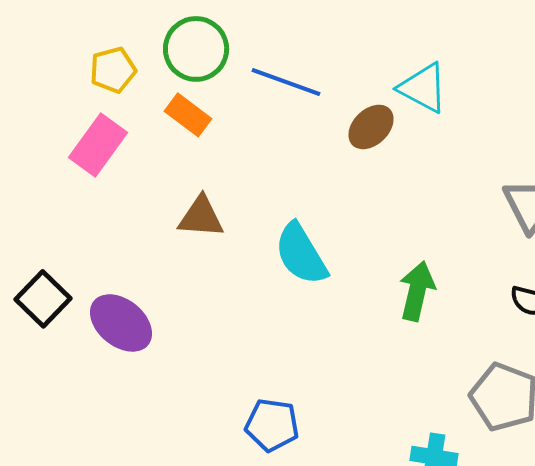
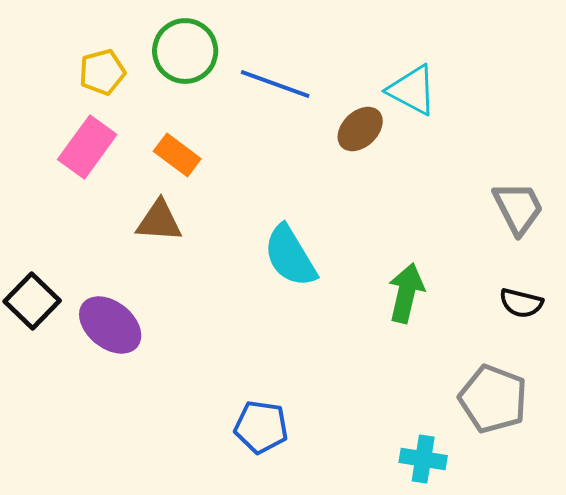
orange rectangle: (188, 115) -> (177, 155), moved
brown triangle: (201, 217) -> (159, 221), moved

